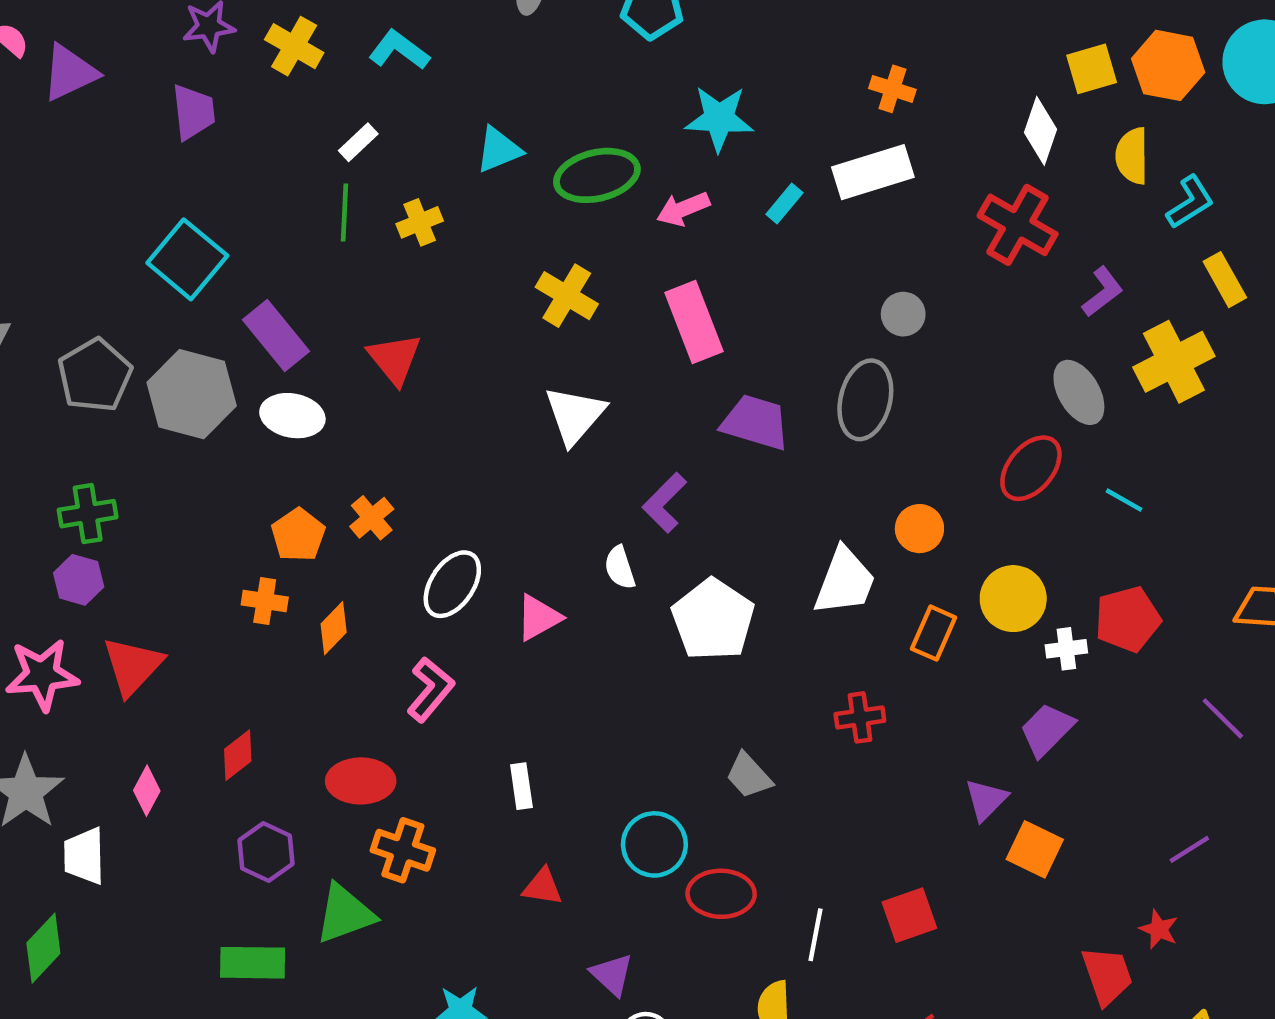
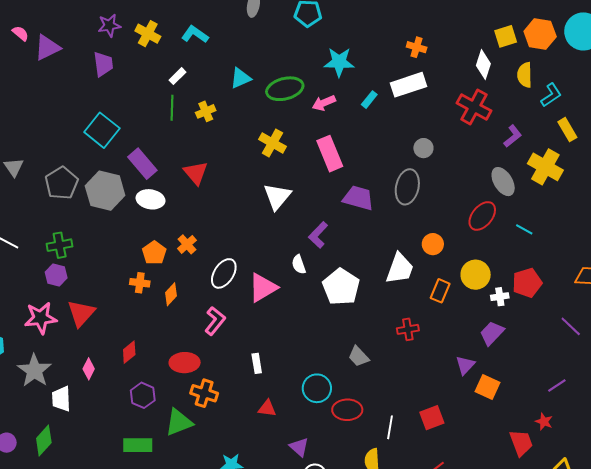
yellow cross: (1174, 362) -> (545, 167), turned -32
pink triangle: (539, 618) -> (263, 288), size x1.4

